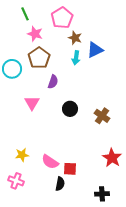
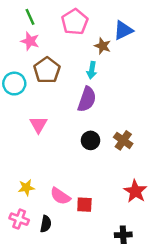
pink star: (35, 34) -> (30, 41), moved
brown star: (75, 38) -> (103, 46), moved
blue triangle: (95, 50) -> (123, 30), moved
purple semicircle: (53, 82) -> (87, 99), moved, size x1.5
black circle: (70, 109) -> (91, 140), moved
black semicircle: (60, 184) -> (46, 224), moved

